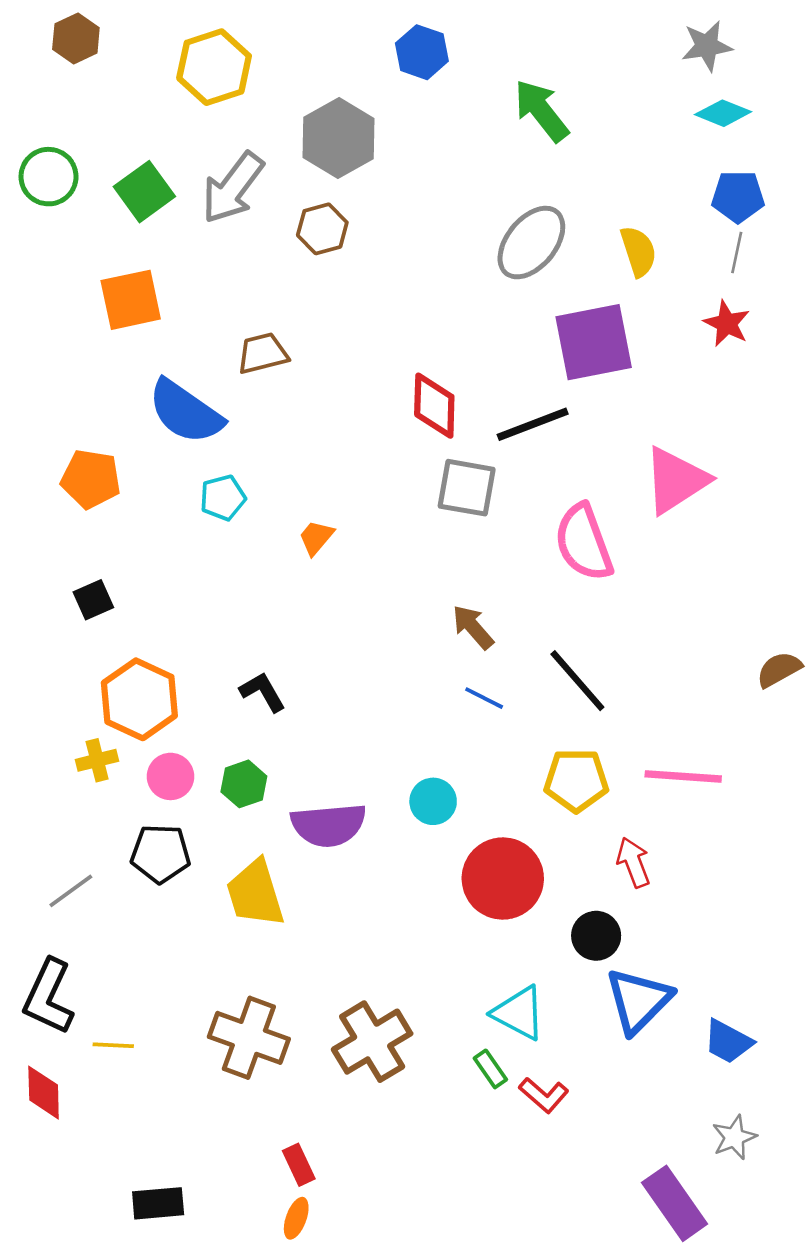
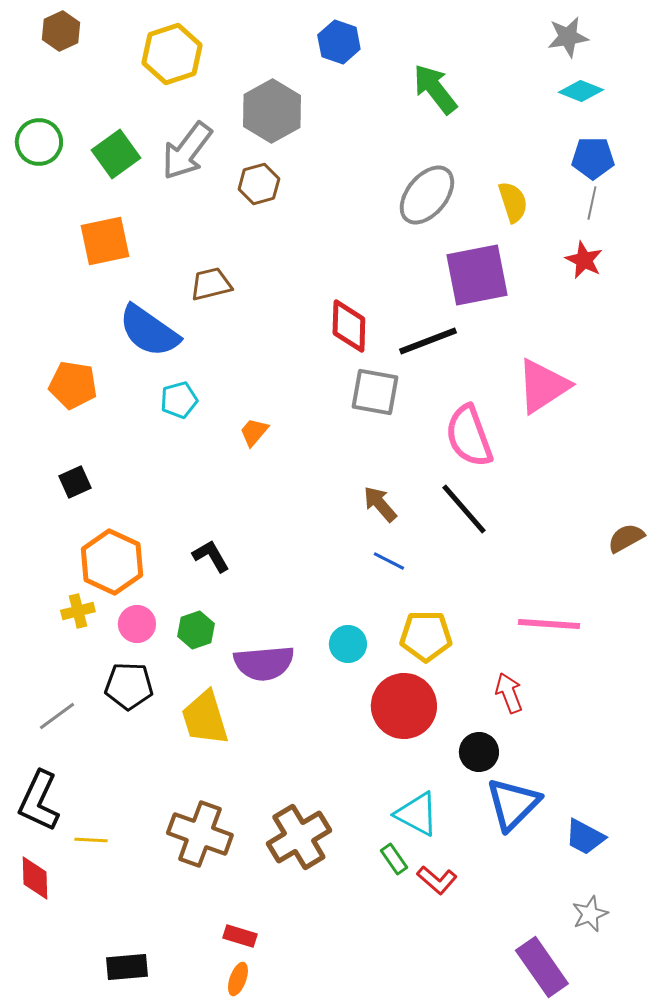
black line: (577, 681) -> (464, 509), moved
yellow pentagon: (576, 780) -> (426, 636), moved
red rectangle: (299, 1165) -> (240, 936), turned -48

